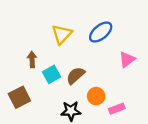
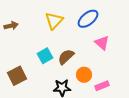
brown arrow: (32, 59) -> (11, 26), moved, turned 80
pink triangle: (127, 59) -> (102, 43), moved, turned -42

